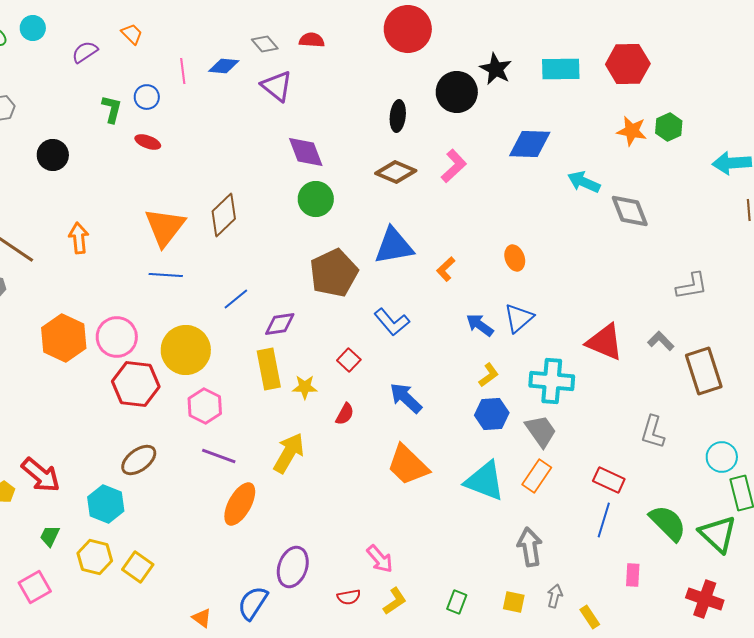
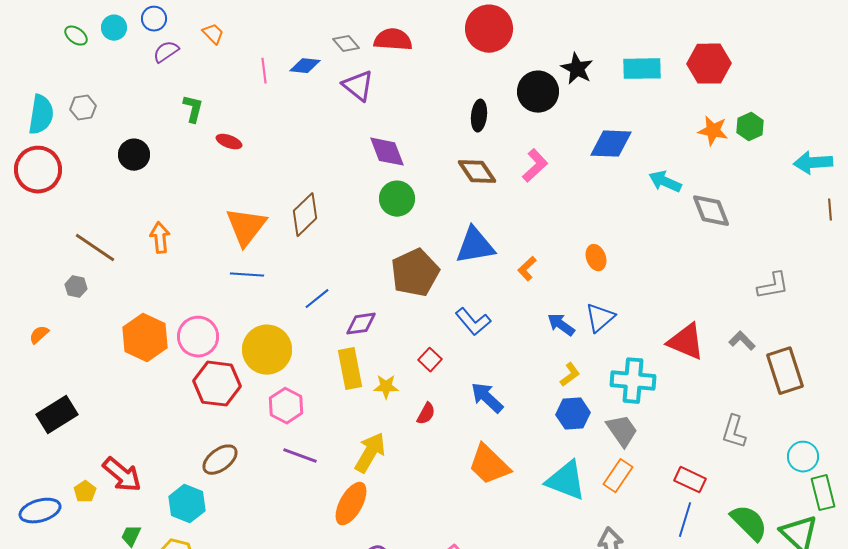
red semicircle: (312, 40) -> (393, 40), size x1.5
blue circle: (147, 97) -> (154, 19), moved
brown diamond: (396, 172) -> (477, 172), turned 33
orange ellipse: (240, 504) -> (351, 504), moved

